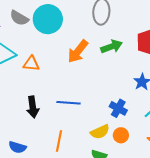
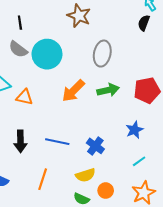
blue cross: (118, 108) -> (95, 146), moved
orange circle: (121, 135) -> (106, 191), moved

